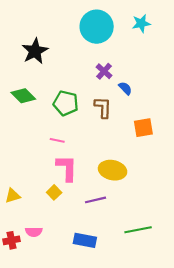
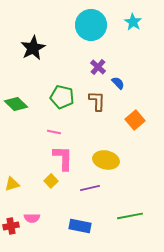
cyan star: (141, 23) -> (133, 22), turned -30
green diamond: (23, 96) -> (16, 104), moved
orange square: (143, 128) -> (135, 120), turned -30

